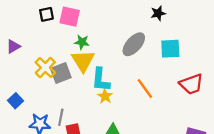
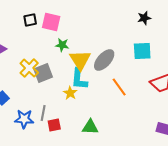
black star: (158, 13) -> (144, 18), moved
gray ellipse: (134, 44) -> (104, 60), moved
yellow triangle: (83, 61) -> (80, 60), moved
yellow star: (105, 96) -> (70, 93), moved

